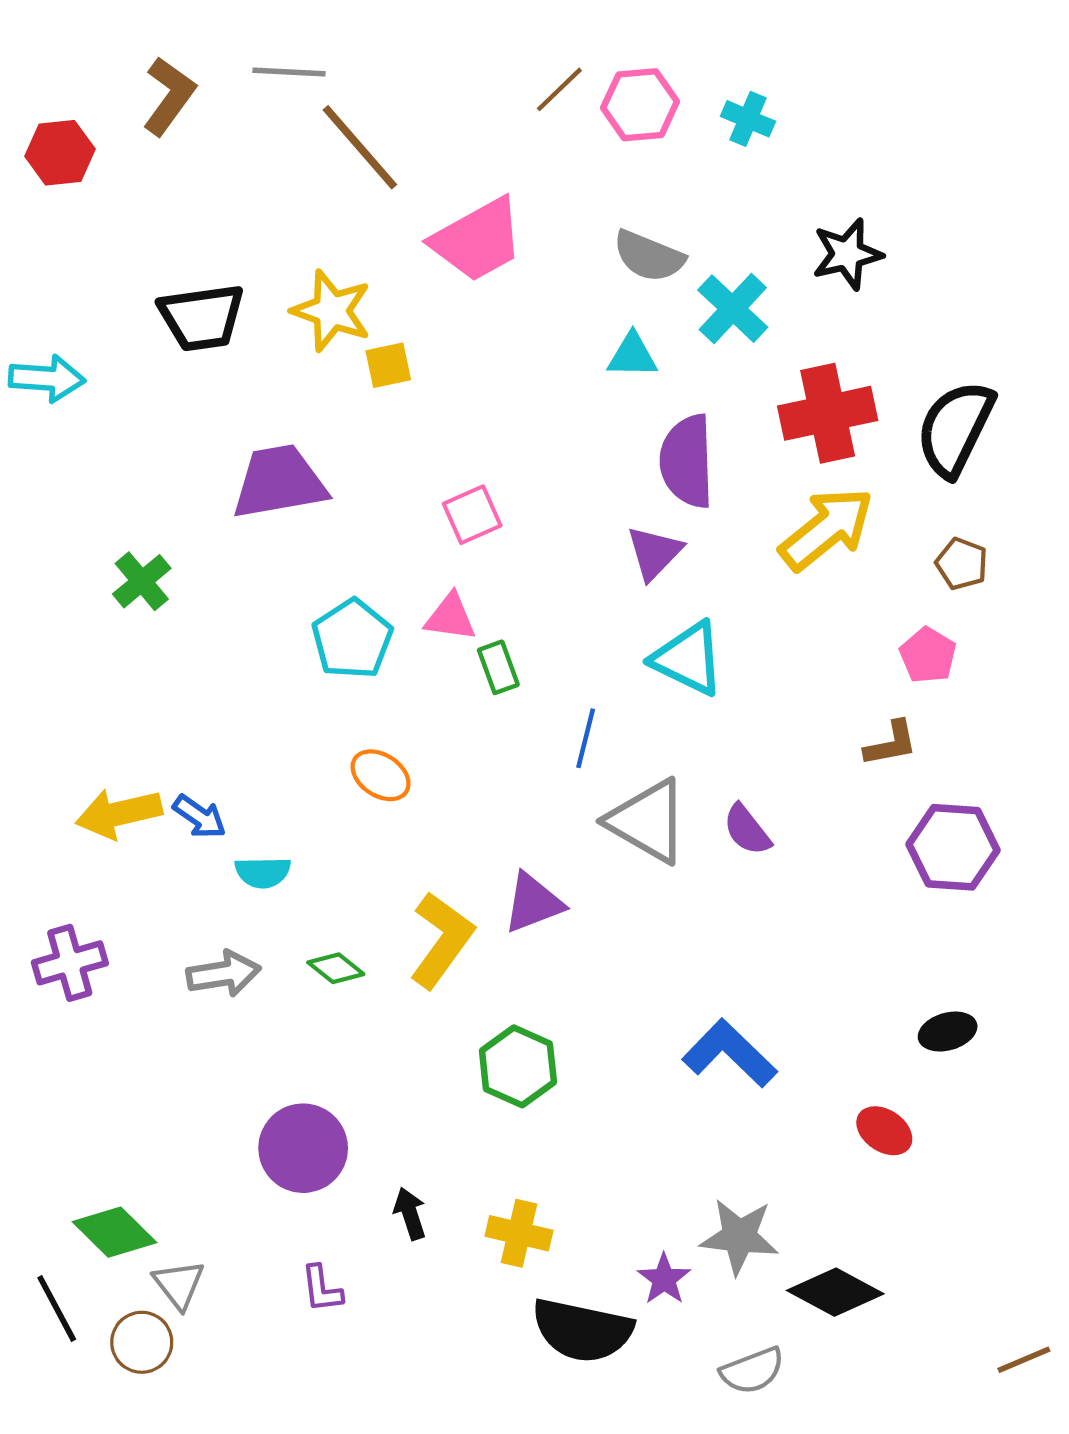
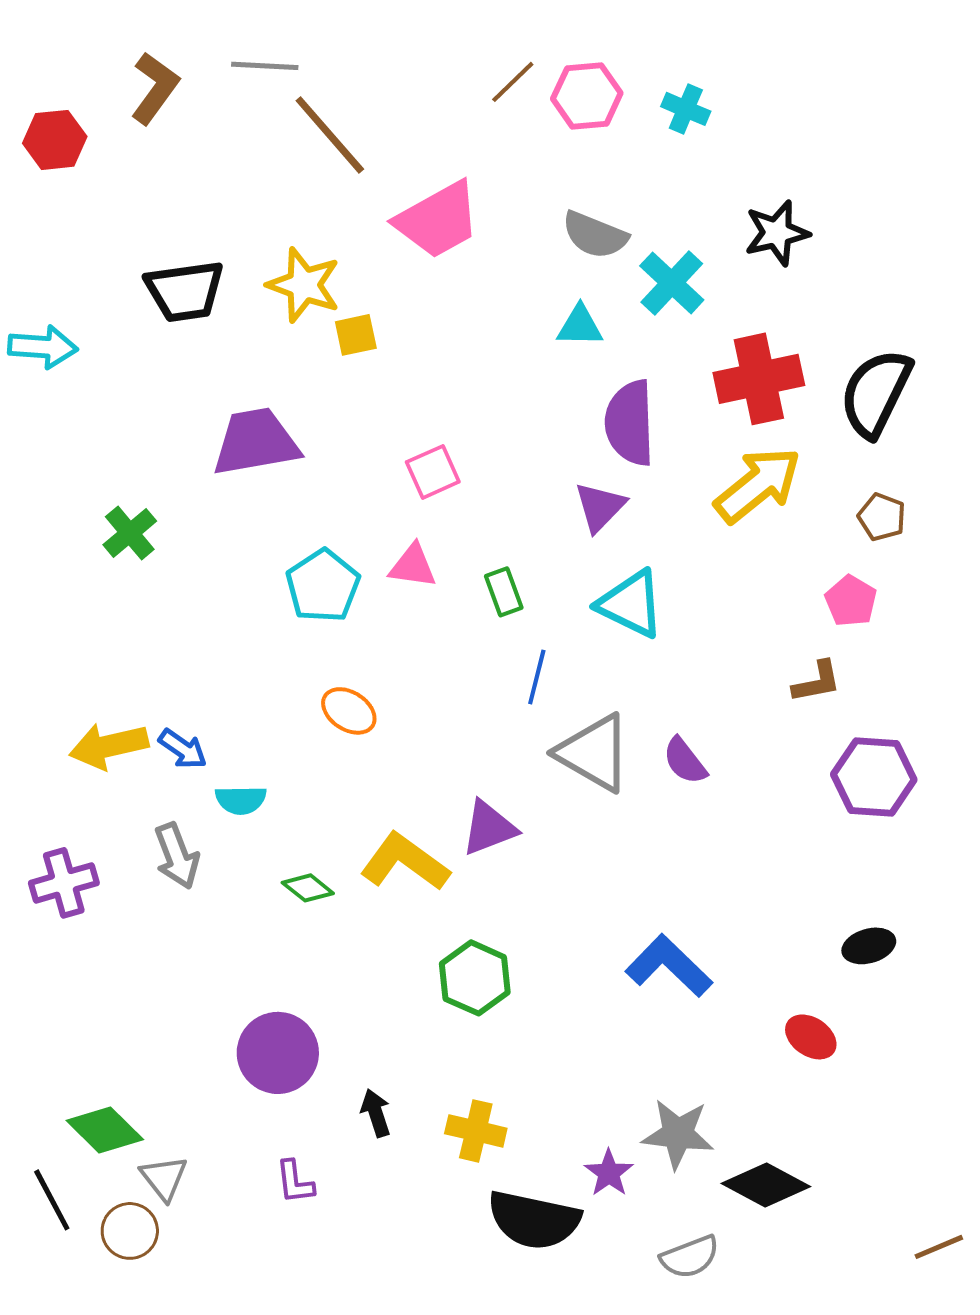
green rectangle: (498, 667) -> (504, 592), moved
yellow L-shape: (442, 940) -> (405, 862), turned -90
gray arrow: (224, 974) -> (177, 856), moved, turned 78

